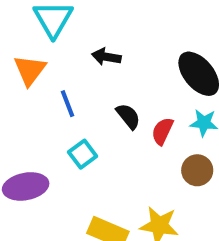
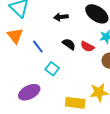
black arrow: (106, 57) -> (61, 17), moved
red semicircle: (162, 131) -> (87, 47), turned -72

